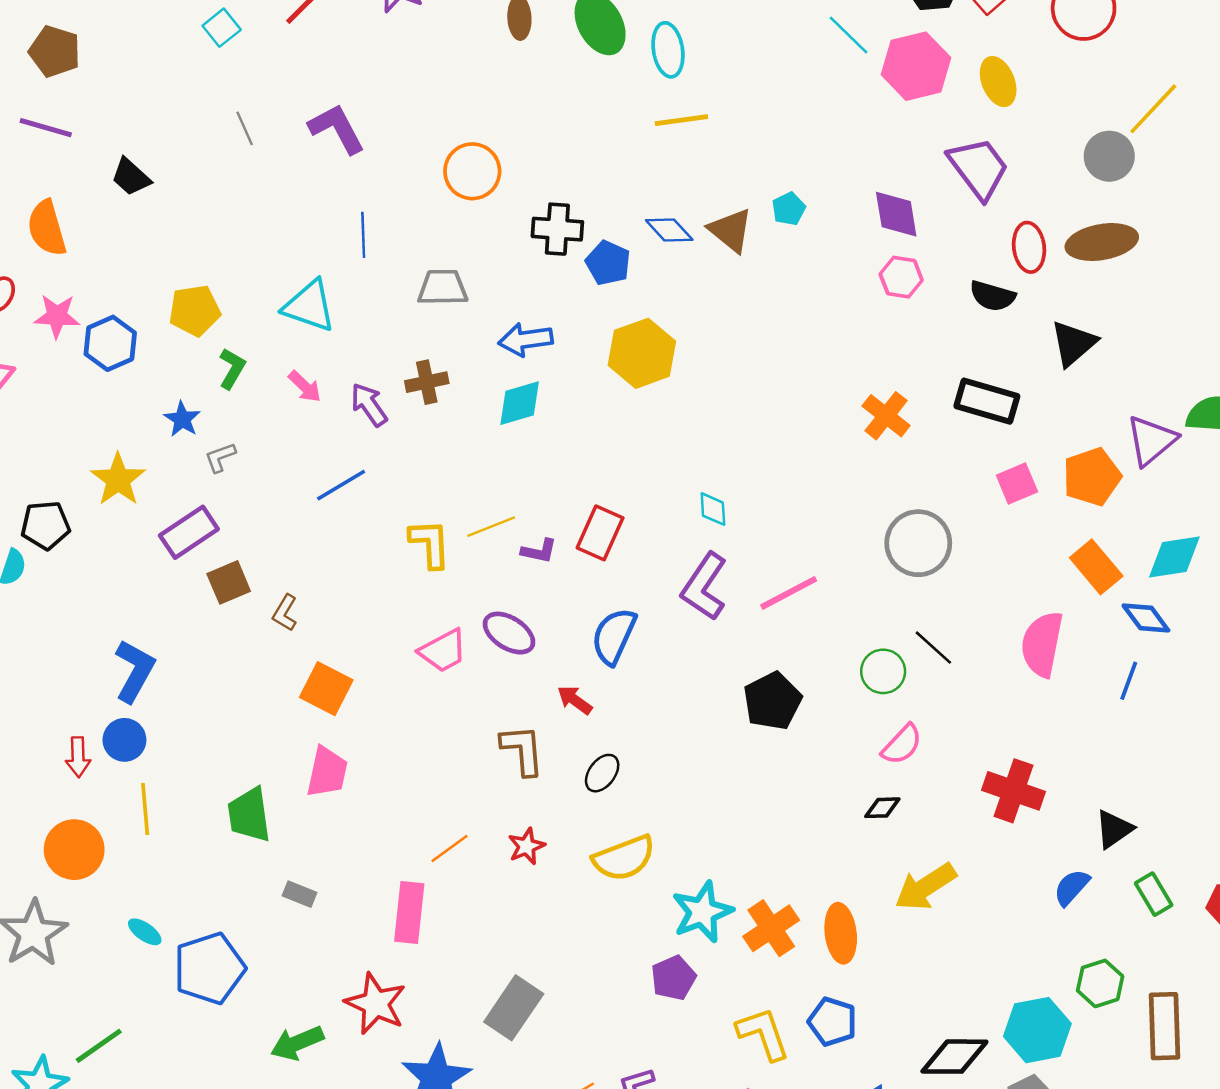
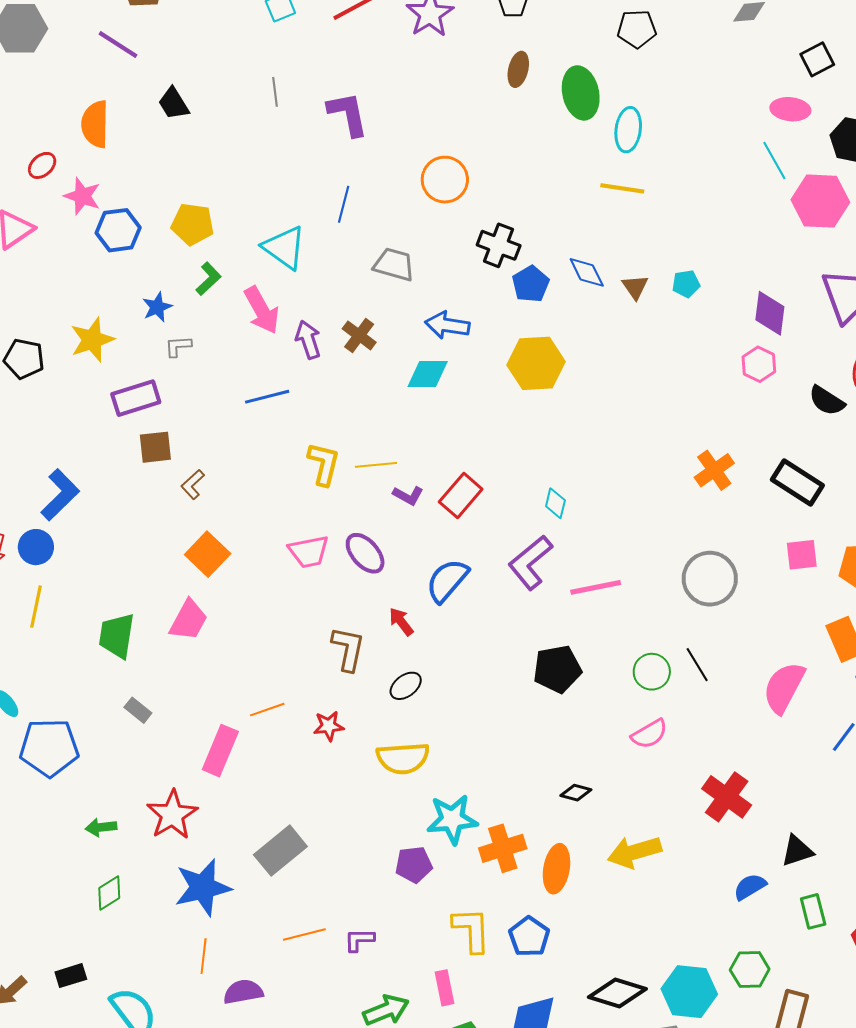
brown triangle: (731, 230) -> (635, 287), size x0.7
brown cross: (427, 382) -> (359, 335), turned 32
pink arrow: (305, 386) -> (262, 310), size x1.6
black diamond: (882, 808) -> (576, 793), moved
green arrow: (297, 1043) -> (101, 827), size x0.7

